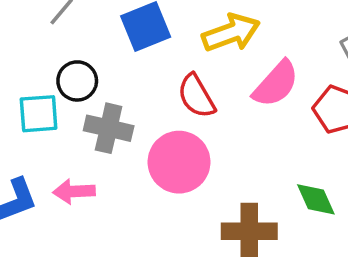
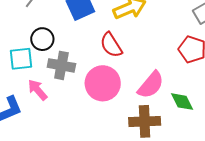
pink semicircle: (276, 84) -> (151, 85), moved
pink arrow: (74, 191) -> (38, 90), moved, turned 55

